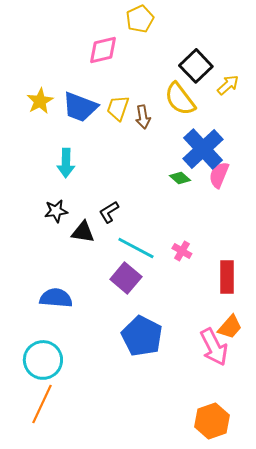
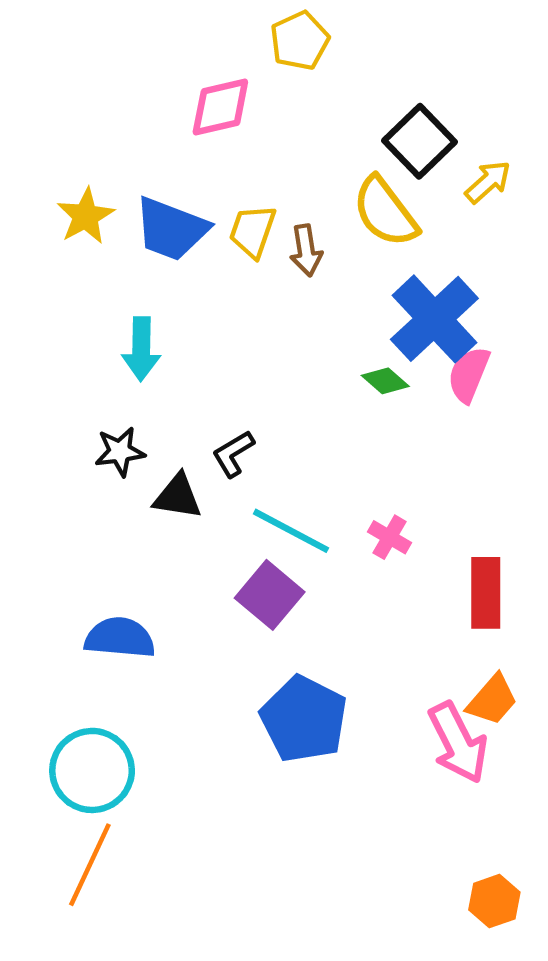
orange hexagon: (212, 421) -> (494, 901), moved, size x0.7

